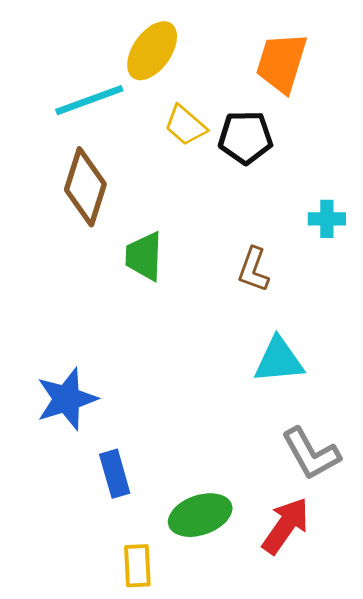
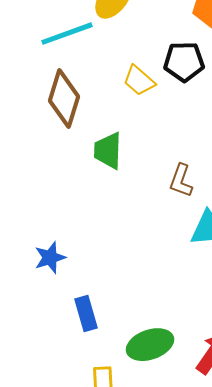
yellow trapezoid: (185, 125) -> (139, 81), moved
brown L-shape: (253, 270) -> (181, 181), moved
blue star: (67, 399) -> (50, 258), size x0.7

